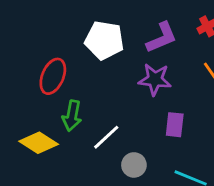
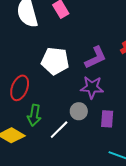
gray circle: (134, 165) -> (79, 111), moved

